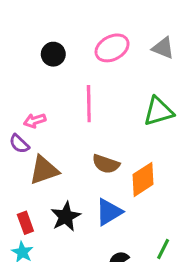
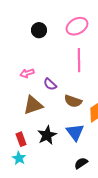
pink line: (89, 104) -> (79, 60), moved
purple semicircle: (19, 144) -> (50, 84), moved
blue triangle: (109, 212) -> (75, 132), turned -36

